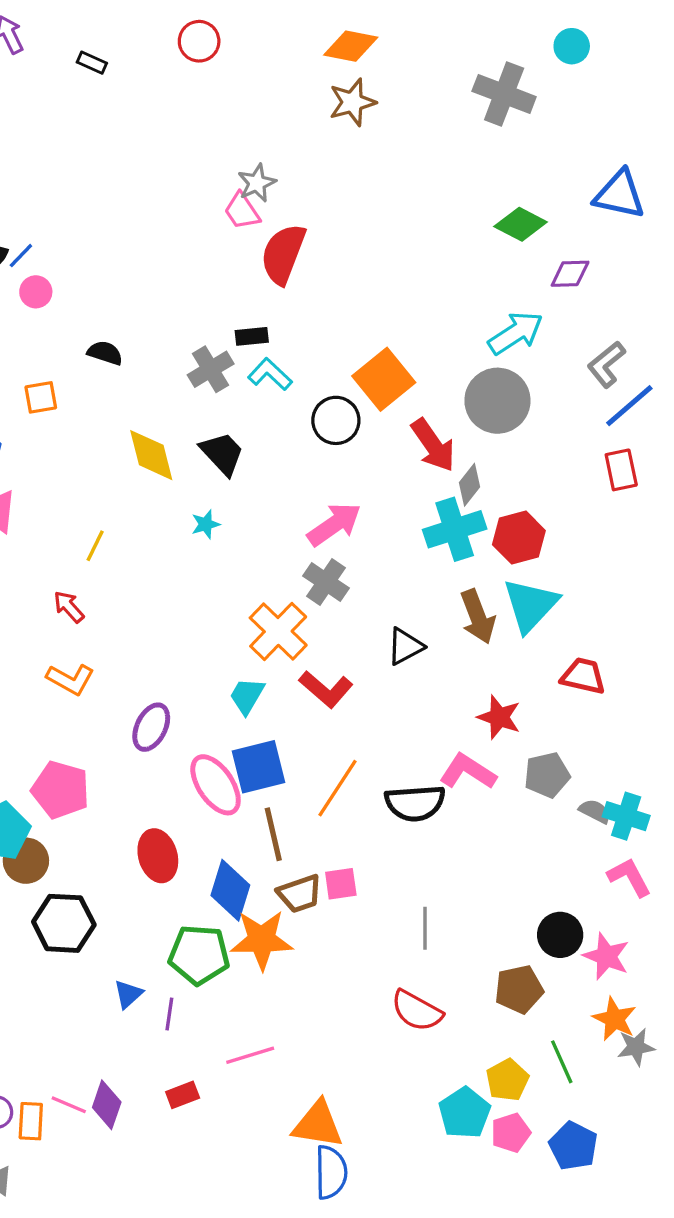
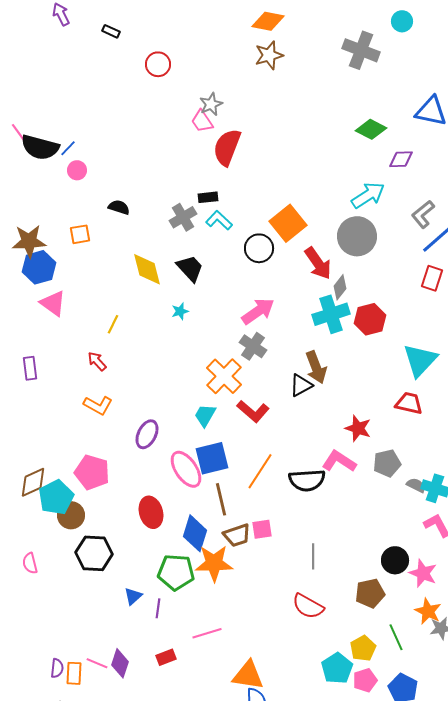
red circle: (199, 41) -> (158, 64), moved
red rectangle: (621, 470) -> (432, 278), turned 30
cyan triangle: (530, 605) -> (420, 360), moved
brown arrow: (478, 617) -> (316, 367), moved

